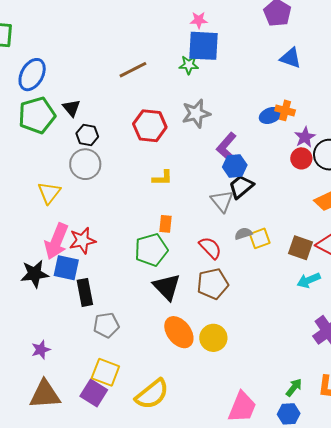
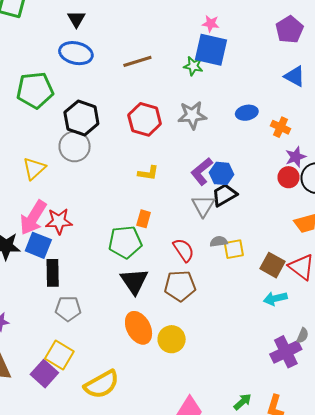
blue ellipse: (32, 75) -> (76, 53), moved, turned 64
black triangle: (71, 108) -> (76, 19), moved
blue ellipse: (270, 115) -> (247, 113), moved
black hexagon: (87, 135) -> (81, 118), size x1.6
purple L-shape: (226, 147) -> (202, 171), moved

